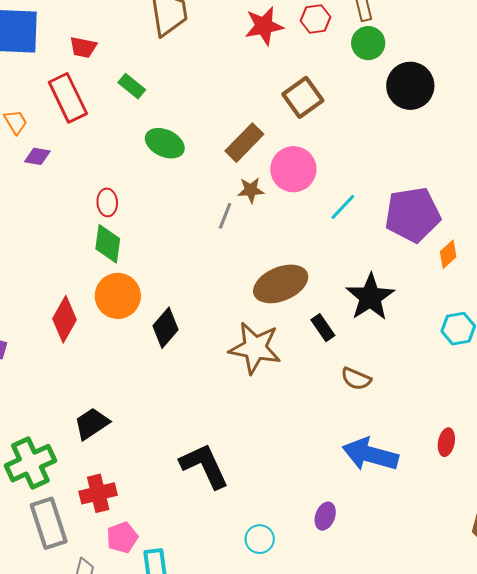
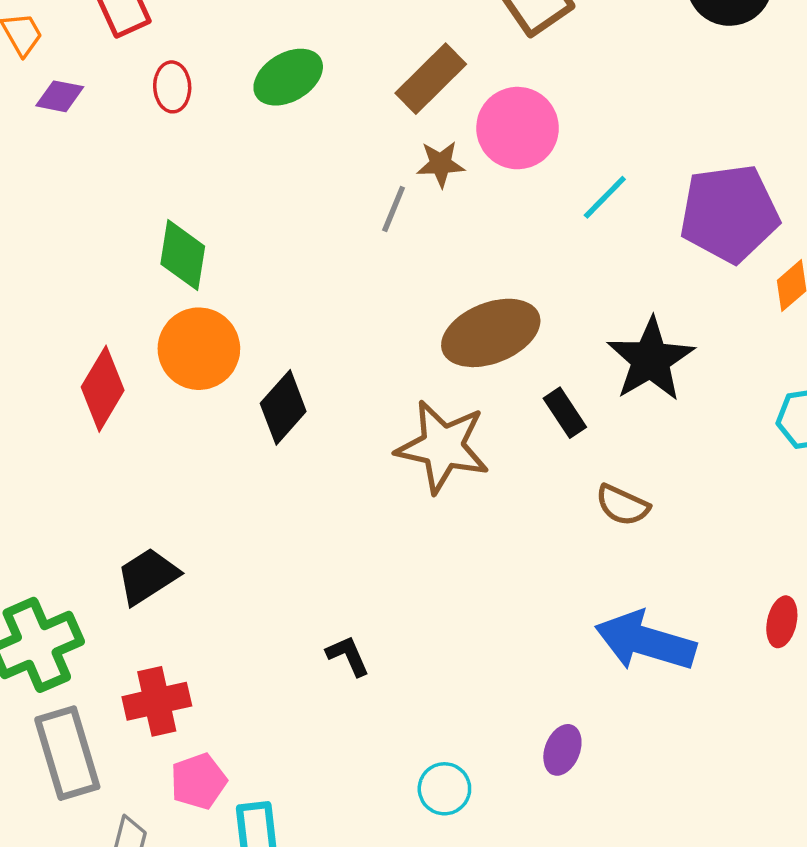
green ellipse: (165, 143) -> (288, 77), turned -57
red ellipse: (107, 202) -> (172, 87), moved
black L-shape: (204, 466) -> (348, 656), size x0.5

